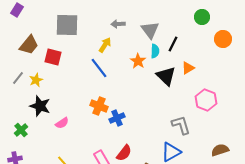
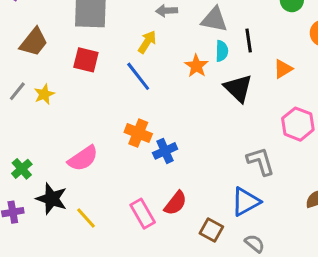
gray triangle: (150, 30) -> (214, 20), turned -42
black line: (173, 44) -> (249, 40), turned -35
red square: (53, 57) -> (86, 60), moved
orange triangle: (188, 68) -> (283, 69), moved
black star: (40, 106) -> (52, 199), moved
pink semicircle: (62, 123) -> (83, 158), size x1.5

